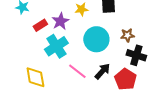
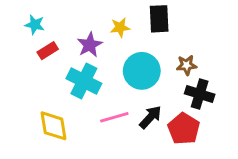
red rectangle: (40, 25) -> (48, 51), moved
cyan cross: (56, 46) -> (84, 81), turned -30
pink line: (77, 71) -> (114, 117), turned -54

